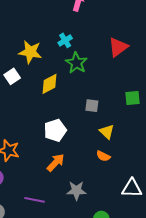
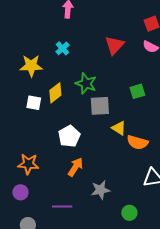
green star: (76, 63) -> (86, 83), moved
white square: (12, 76) -> (34, 103), moved, turned -35
gray square: (92, 106) -> (100, 106), size x1.5
orange semicircle: (103, 156) -> (137, 142), moved, size x1.5

